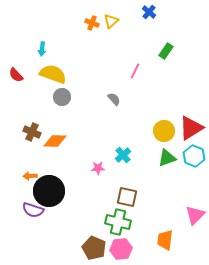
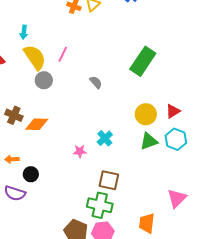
green rectangle: (166, 51) -> (143, 61), moved, size x1.8
pink line: (135, 71) -> (63, 54), moved
yellow semicircle: (53, 74) -> (35, 57), turned 36
red triangle: (191, 128) -> (173, 111), size x0.6
black circle: (49, 191) -> (31, 174), size x0.5

